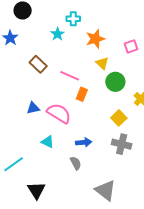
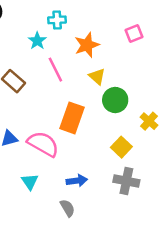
pink square: (131, 46) -> (134, 34), moved
pink line: (70, 76) -> (55, 70), moved, turned 42
orange rectangle: (82, 94) -> (72, 118), size x1.6
cyan triangle: (48, 142) -> (30, 182), turned 32

